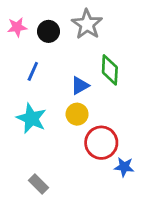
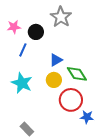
pink star: (17, 27) -> (14, 27), moved
black circle: (49, 31) -> (36, 32), moved
green diamond: (110, 70) -> (77, 74), moved, turned -35

